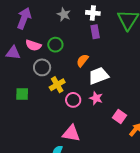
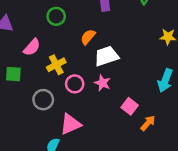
pink semicircle: (33, 45) -> (32, 47), moved, turned -70
gray circle: (42, 67) -> (43, 100), moved
pink triangle: (71, 133) -> (70, 124), turned -36

